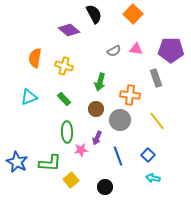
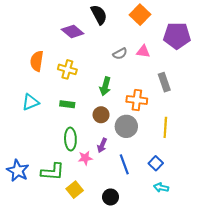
purple pentagon: (171, 50) -> (177, 36), moved
green rectangle: (64, 99) -> (67, 104), turned -40
yellow line: (157, 121) -> (165, 127), turned 42

